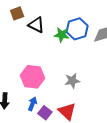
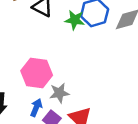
gray star: (72, 81) -> (59, 93), moved

